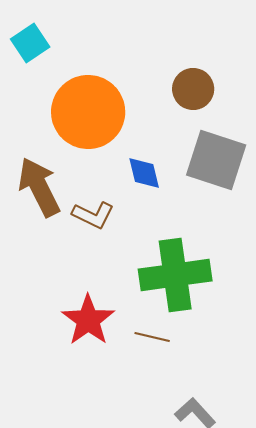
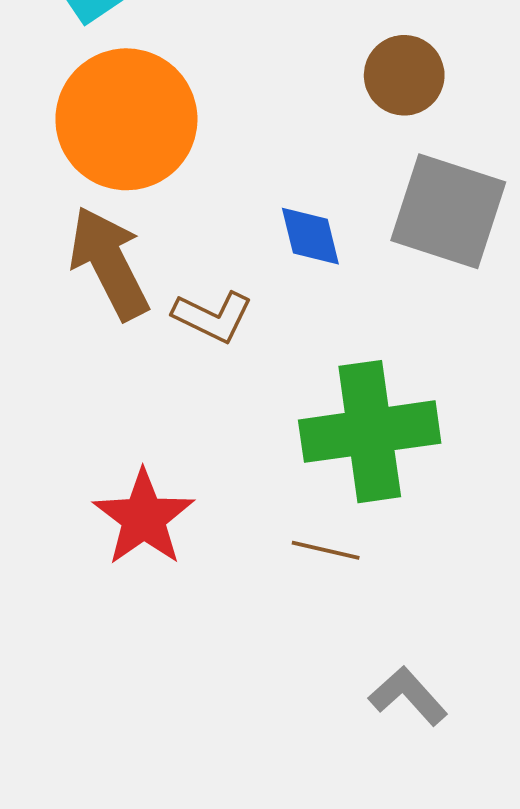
orange circle: (88, 112) -> (126, 119), moved
red star: (88, 320) -> (144, 518), moved

